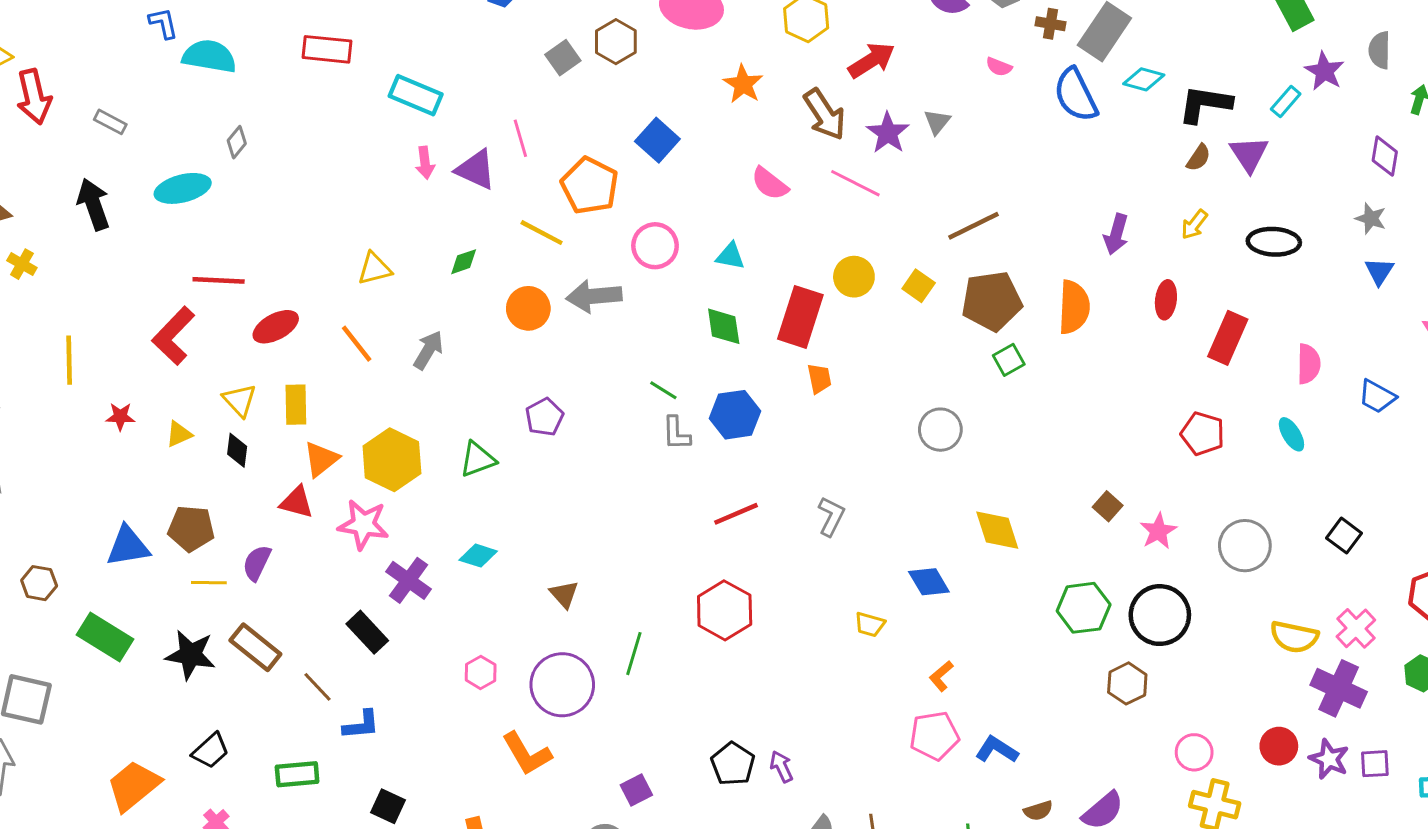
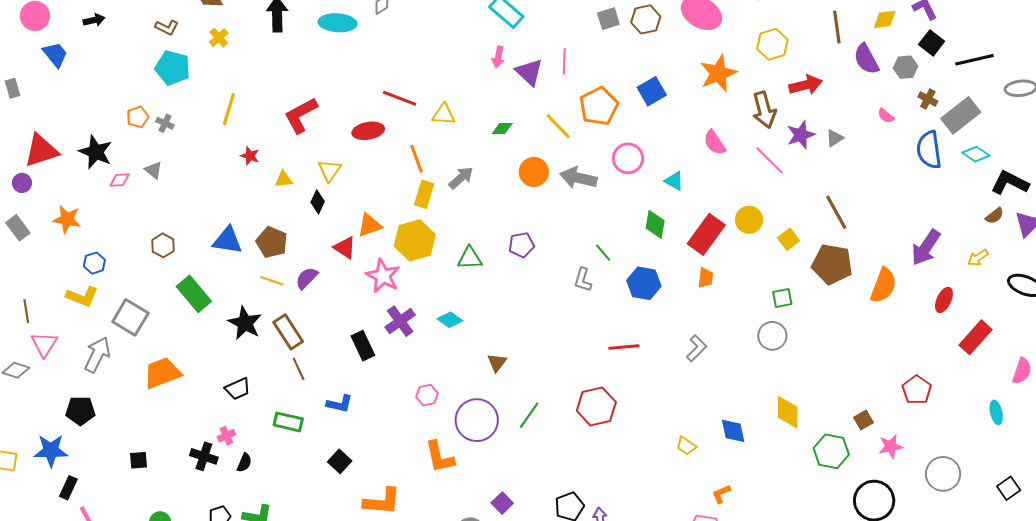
orange star: (743, 84) -> (718, 73), size x1.4
brown line: (974, 226) -> (836, 212), turned 69
purple arrow: (1116, 234) -> (926, 248), size x1.4
red line: (219, 280) -> (400, 98), moved
green square: (1009, 360) -> (782, 298), moved
yellow rectangle: (296, 405) -> (424, 194), moved
gray L-shape: (676, 433) -> (583, 280), moved
red pentagon: (1203, 434) -> (917, 390), moved
gray L-shape: (831, 516) -> (697, 348), moved
green hexagon: (1084, 608) -> (831, 451), moved
brown line: (317, 687) -> (299, 369), moved
orange trapezoid: (134, 786) -> (162, 373), moved
purple square: (636, 790) -> (502, 503), turned -35

